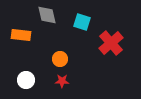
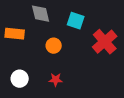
orange circle: (60, 59) -> (54, 46), moved

